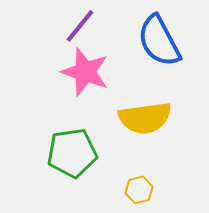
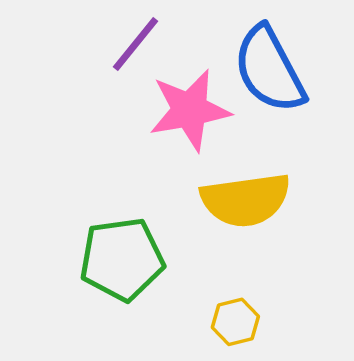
pink star: (85, 72) -> (190, 110), moved, turned -30

